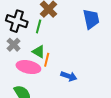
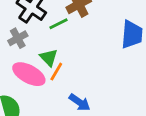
green line: (39, 26) -> (59, 24), turned 32

